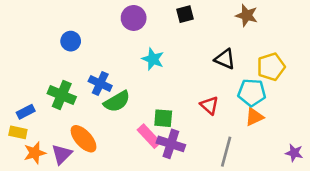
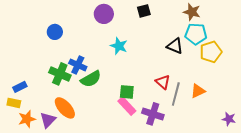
cyan pentagon: (252, 92) -> (196, 34), moved
green cross: (62, 95) -> (60, 74), moved
pink rectangle: (149, 136) -> (127, 106), moved
purple cross: (171, 144) -> (153, 114), moved
gray line: (226, 152) -> (176, 94), moved

